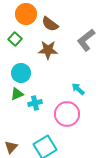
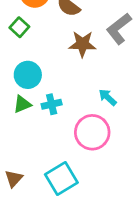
brown star: (48, 50) -> (82, 44), moved
cyan cross: (35, 103) -> (52, 104), moved

